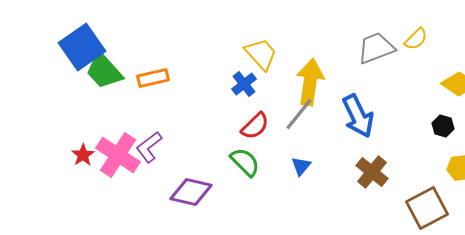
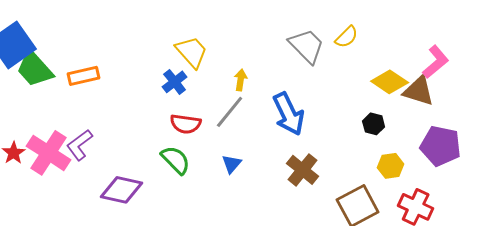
gray trapezoid: (376, 48) -> (307, 46), turned 66
yellow arrow: (310, 82) -> (241, 80), size x0.5
red semicircle: (255, 126) -> (186, 124), turned 52

